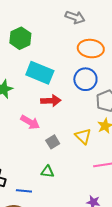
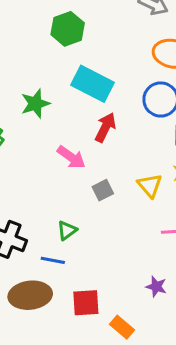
red arrow: (51, 101) -> (105, 127), turned -66
green triangle: (47, 172) -> (67, 230), moved, turned -48

